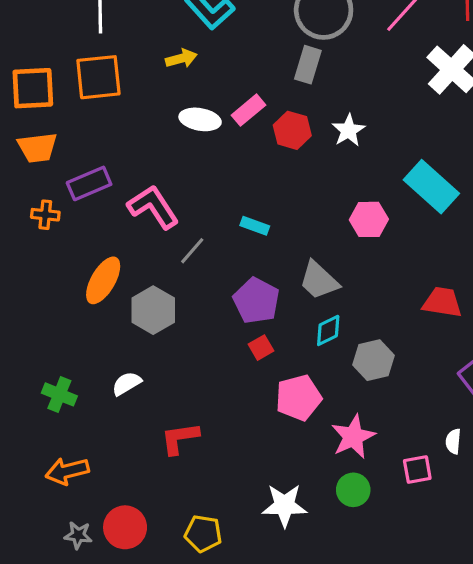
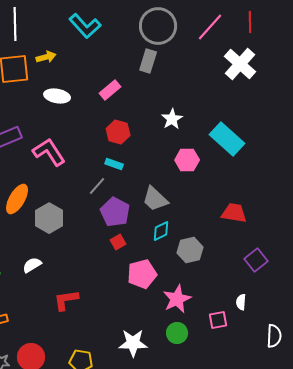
yellow arrow: (181, 58) -> (46, 57), moved
white ellipse: (200, 119) -> (57, 96), moved
red hexagon: (292, 130) -> (118, 132), moved
white star: (349, 130) -> (172, 119), moved
gray line: (192, 251) -> (97, 186), moved

